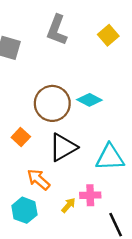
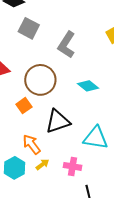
gray L-shape: (57, 30) -> (67, 45), moved
brown circle: (52, 103) -> (40, 80), moved
yellow arrow: (68, 205) -> (42, 164), moved

